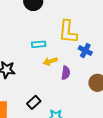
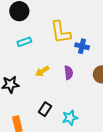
cyan rectangle: (39, 44) -> (24, 42), moved
yellow arrow: (50, 61) -> (42, 71), moved

